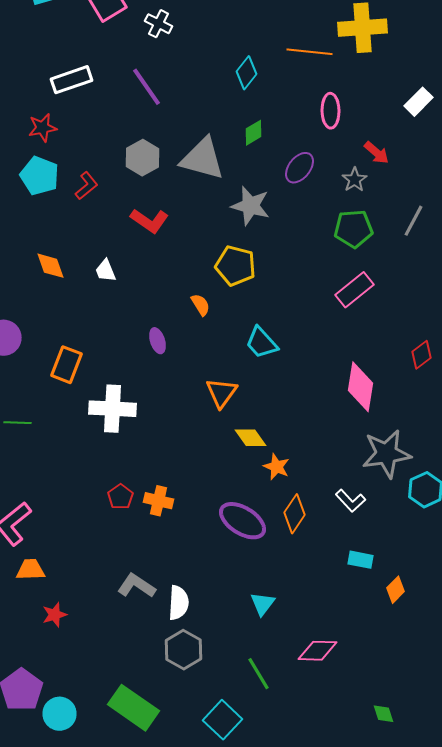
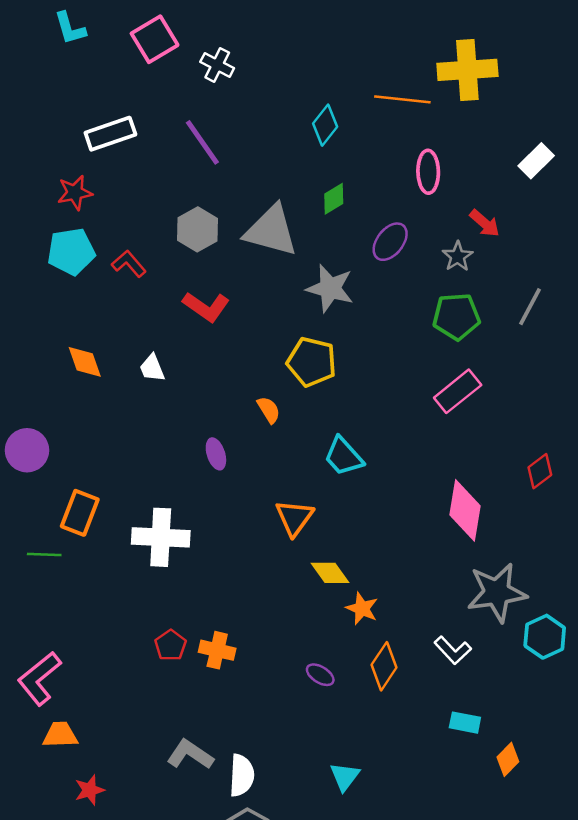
cyan pentagon: (40, 176) -> (71, 251), turned -30
red L-shape: (86, 186) -> (129, 264), turned -92
orange rectangle: (66, 365) -> (80, 513), moved
purple ellipse: (242, 521) -> (320, 675), size x0.5

